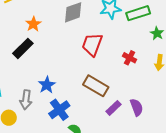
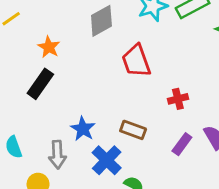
red trapezoid: (92, 45) -> (136, 61), turned -30
red cross: (130, 58) -> (178, 99), moved, turned -32
brown rectangle: (96, 86) -> (133, 130), moved, size x0.7

